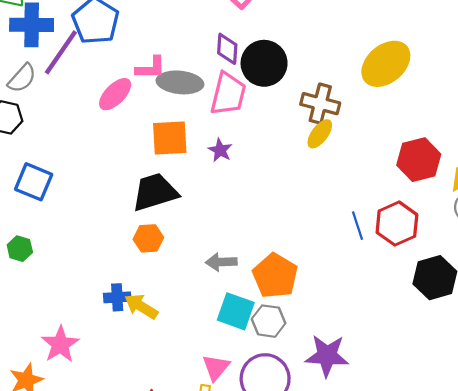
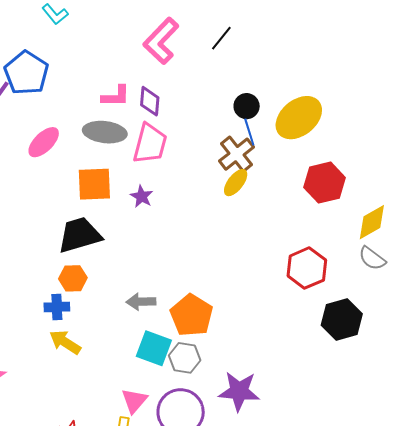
black circle: (264, 63) -> (247, 106), moved, size x0.6
pink L-shape: (151, 68) -> (116, 96), moved
brown cross: (320, 104) -> (236, 154), turned 36
red hexagon: (419, 160) -> (325, 183), moved
blue line: (357, 226) -> (249, 132), moved
blue cross: (117, 297) -> (57, 307), moved

